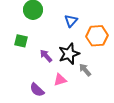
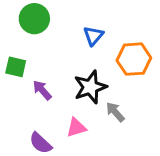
purple arrow: (46, 56) -> (42, 90), moved

